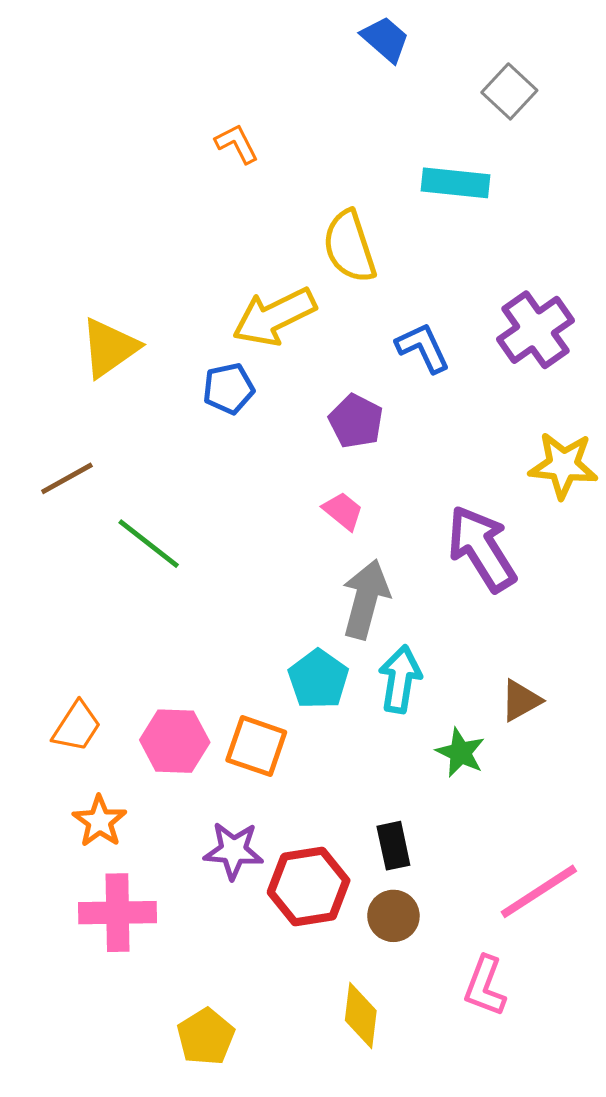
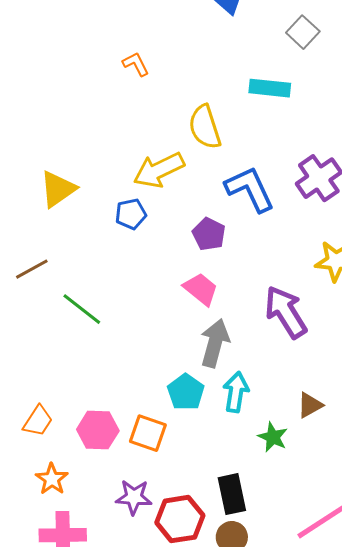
blue L-shape: (423, 348) -> (250, 189), size x1.5
pink trapezoid: (343, 511) -> (201, 289), size x1.4
black rectangle: (393, 846) -> (232, 494), size x1.4

